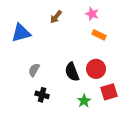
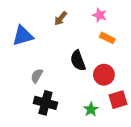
black semicircle: (72, 72) -> (78, 61), moved
black cross: (42, 95) -> (45, 103), size x1.5

